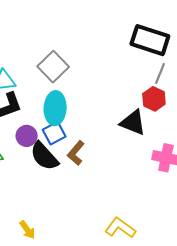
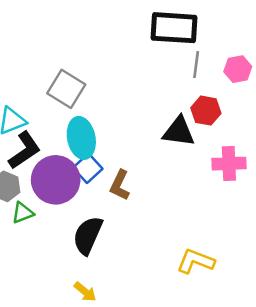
red hexagon: (154, 99) -> (206, 111), moved
purple circle: (27, 136) -> (56, 180), size x1.8
black semicircle: (44, 156) -> (88, 235), moved, turned 80

